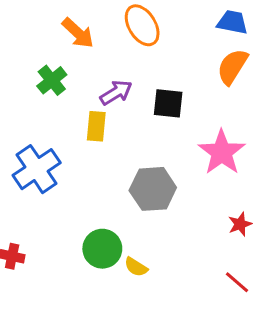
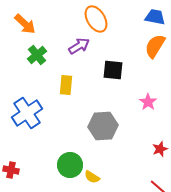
orange arrow: (78, 33) -> (25, 24), moved
purple arrow: (116, 93) -> (79, 46), moved
pink star: (222, 152) -> (148, 102), size x0.6

